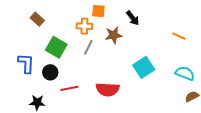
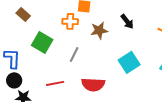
black arrow: (133, 18) -> (127, 21), moved
gray line: (88, 47) -> (74, 54), moved
black circle: (50, 72) -> (14, 80), moved

